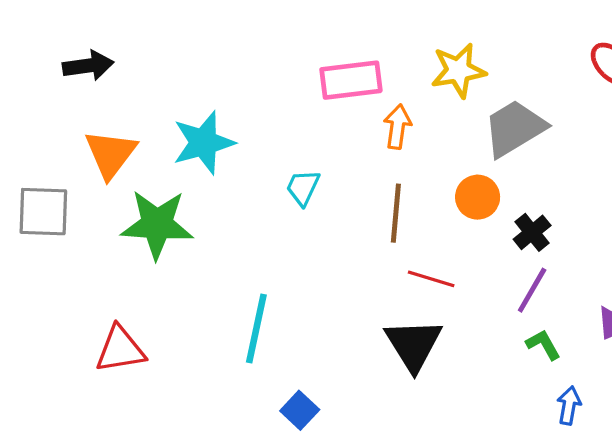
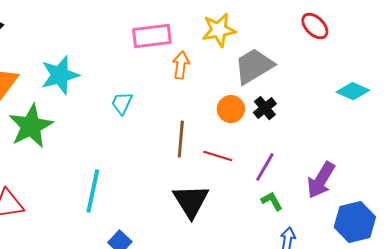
brown line: (396, 213) -> (181, 139), moved
green star: (157, 224) -> (31, 126), turned -30
black cross: (532, 232) -> (265, 108), moved
red line: (431, 279) -> (218, 156), moved

